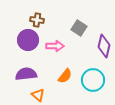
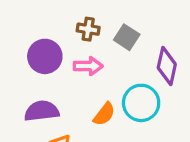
brown cross: (37, 20) -> (88, 29), moved
cyan circle: (93, 80) -> (141, 103), moved

